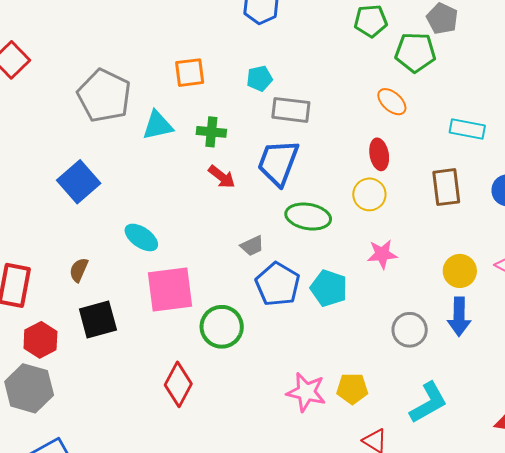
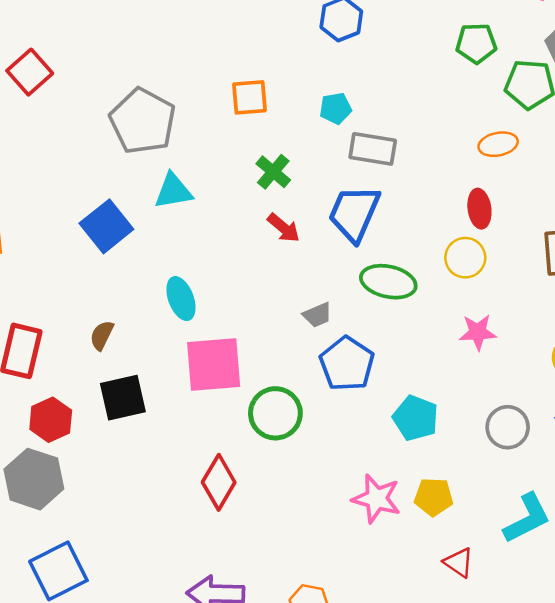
orange ellipse: (392, 102) -> (498, 144), turned -56
cyan triangle: (158, 125) -> (173, 191), moved
green cross: (211, 132) -> (273, 172), turned 32
cyan ellipse: (141, 237) -> (181, 299), turned 32
cyan pentagon: (329, 288) -> (416, 418), moved

